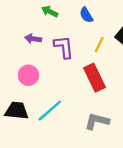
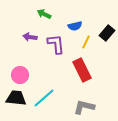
blue semicircle: (86, 15) -> (75, 26), moved, turned -72
pink circle: (28, 75) -> (20, 75), moved

